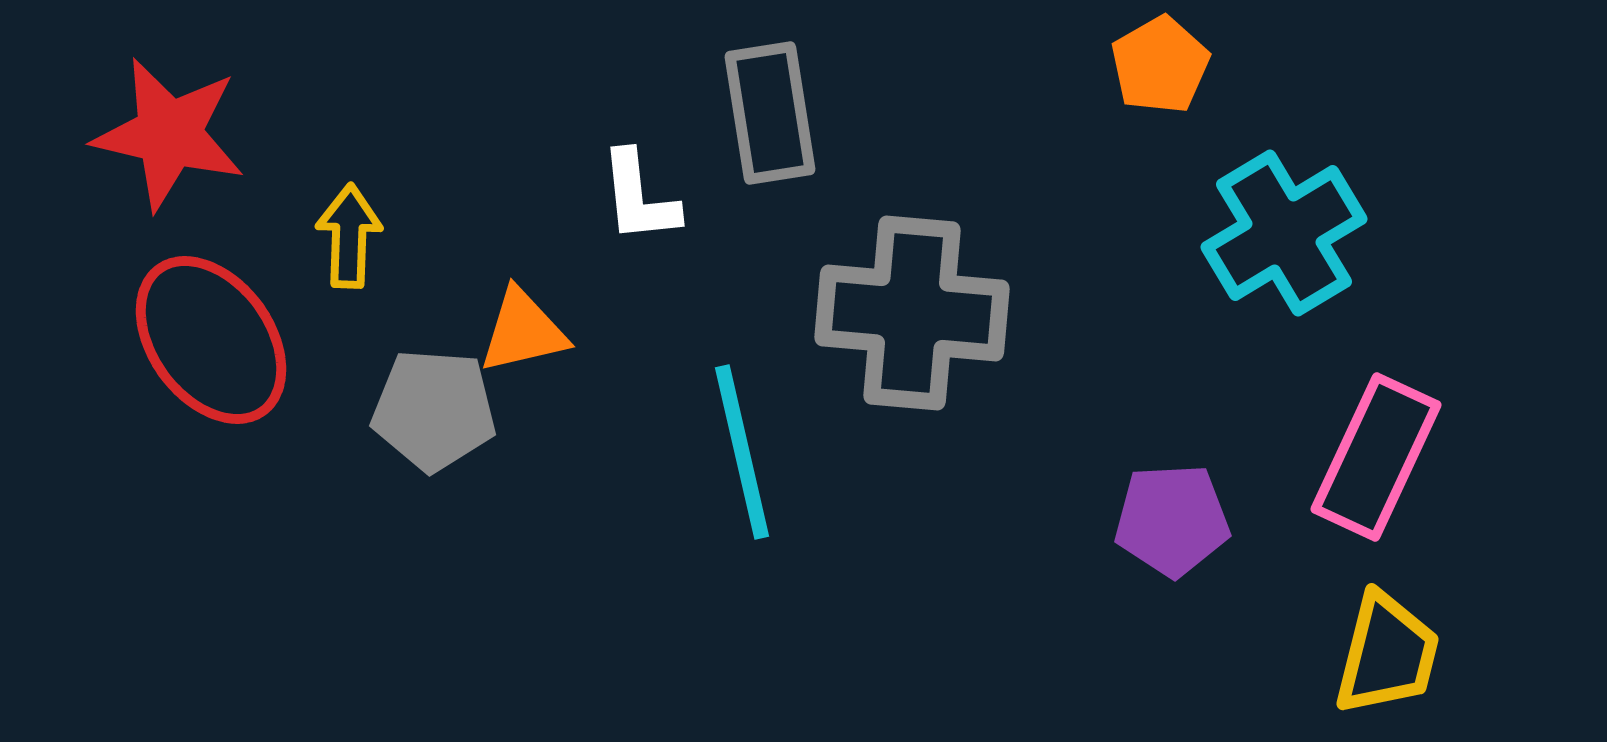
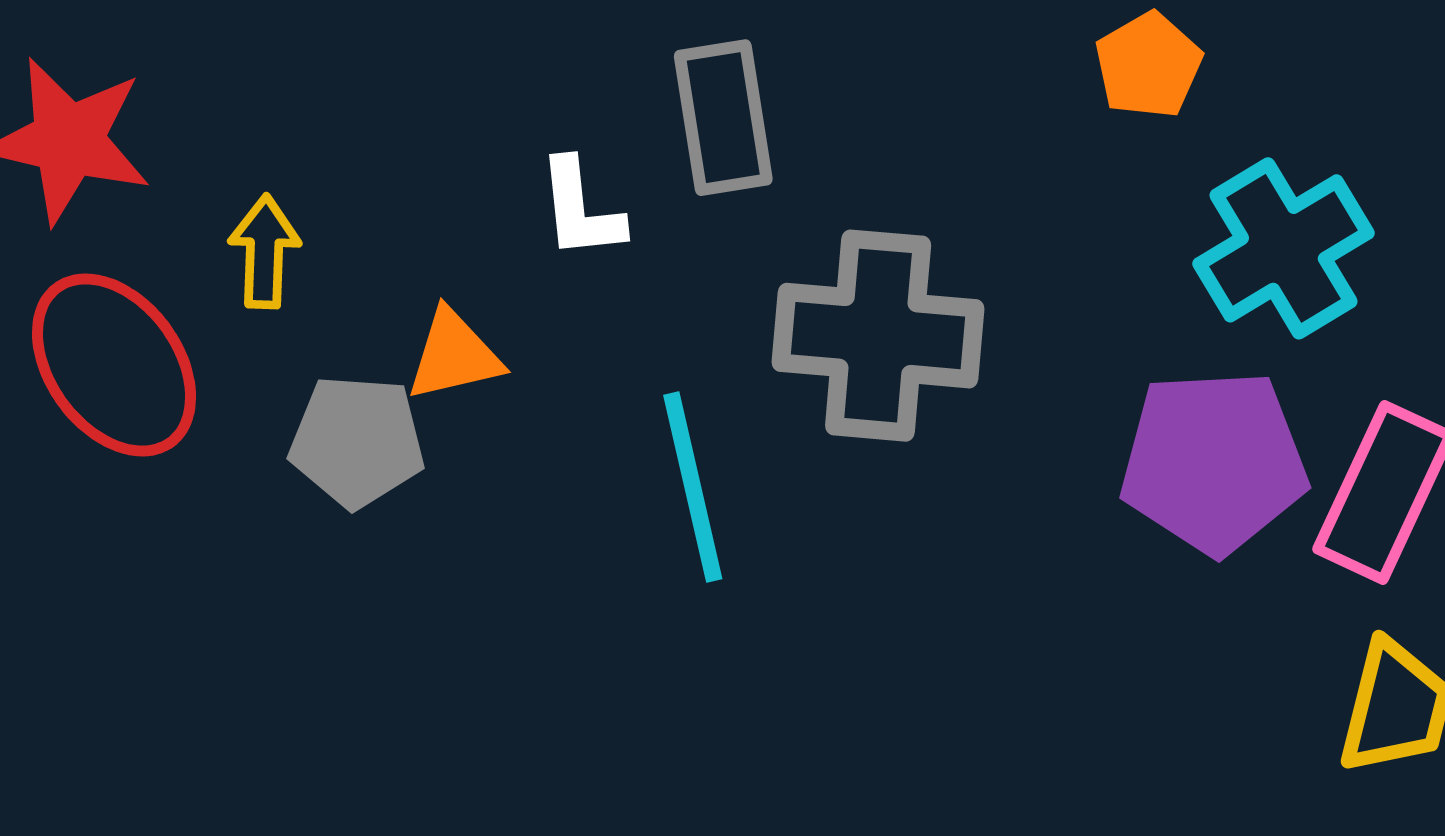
purple pentagon: (1172, 520) -> (1214, 462), moved, size x1.5

